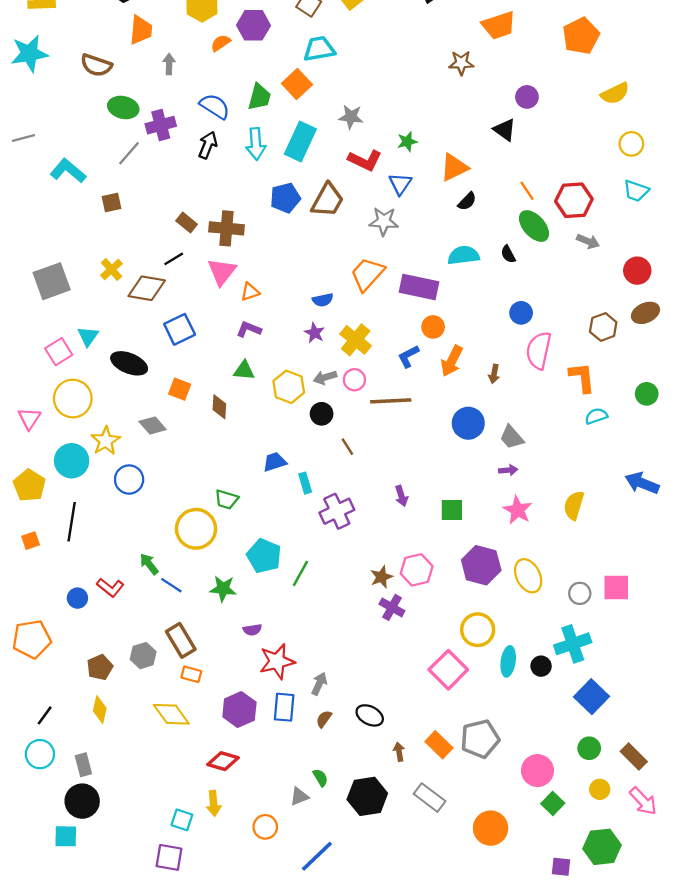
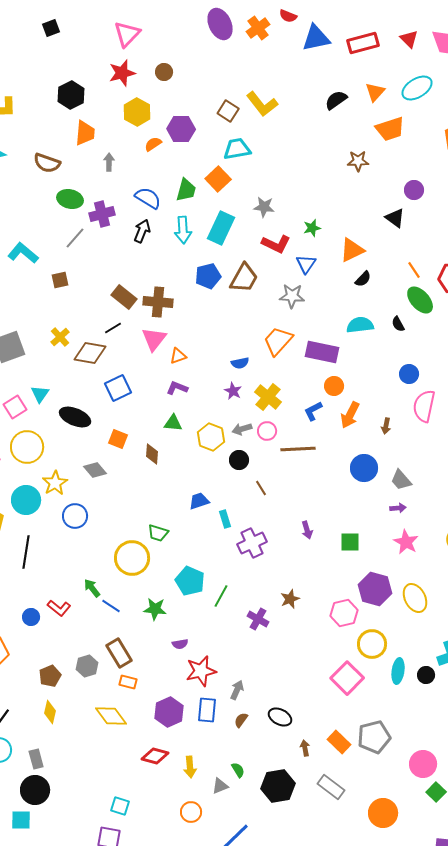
brown rectangle: (187, 222) -> (124, 297), size x1.4
pink hexagon: (417, 570) -> (344, 613), moved
purple cross: (392, 607) -> (258, 619), moved
yellow arrow: (214, 803) -> (190, 767), moved

